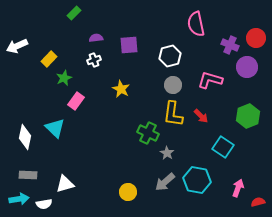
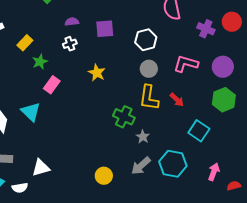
purple circle: (247, 67) -> (223, 67), moved

